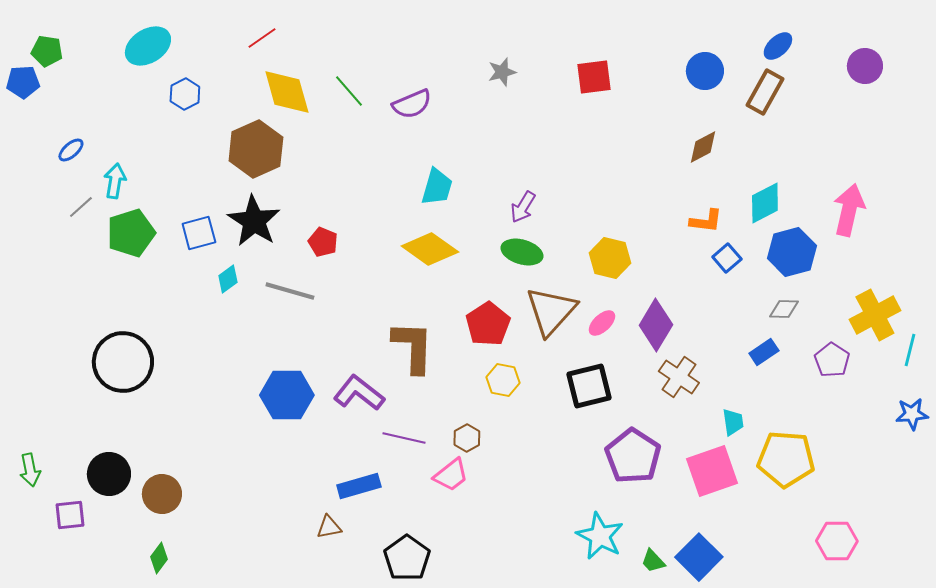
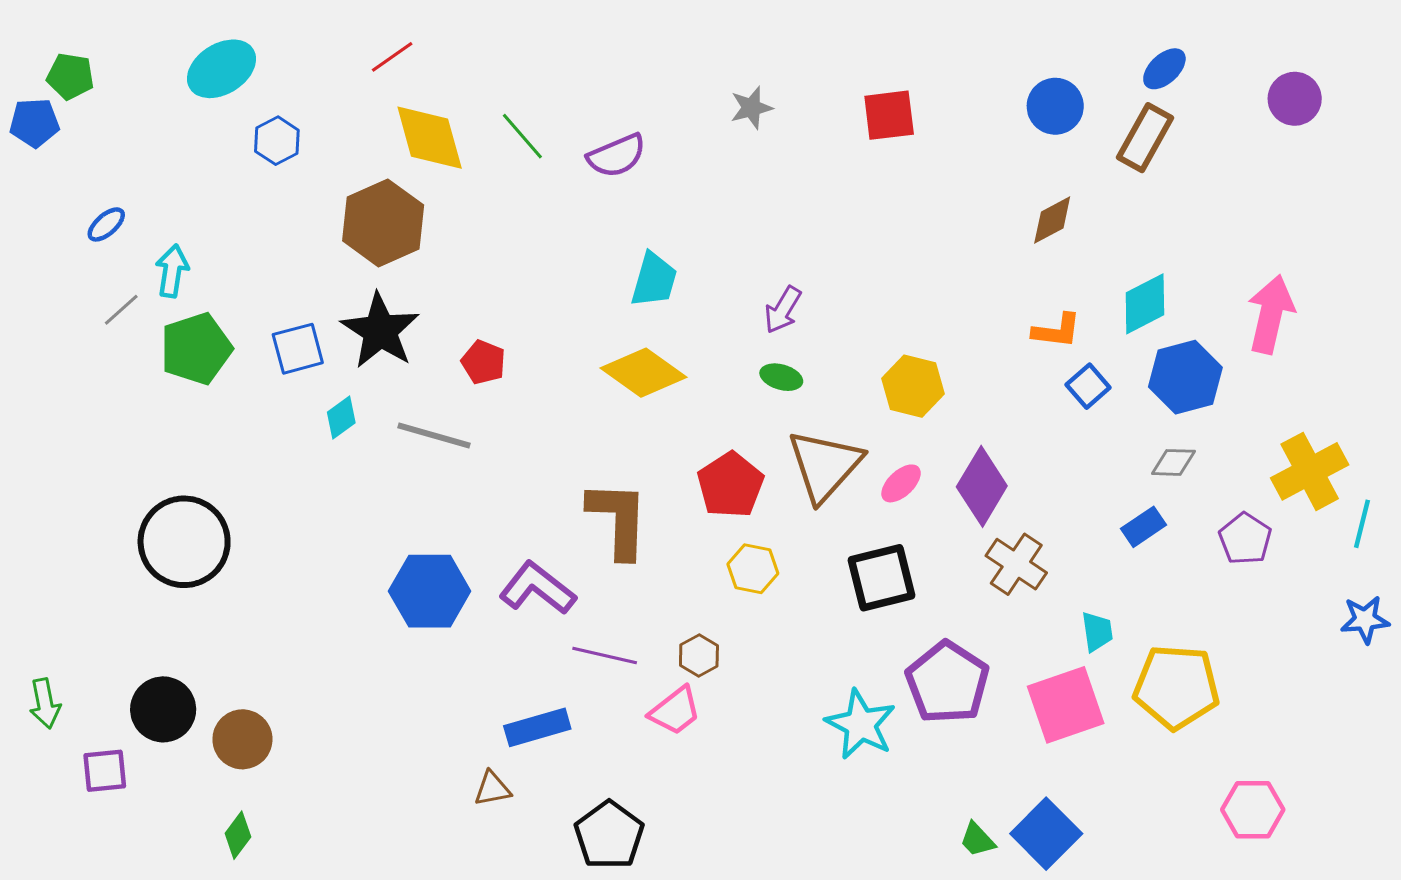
green ellipse: (522, 252) -> (781, 377), size x0.7
cyan star: (600, 536) -> (861, 724), moved

